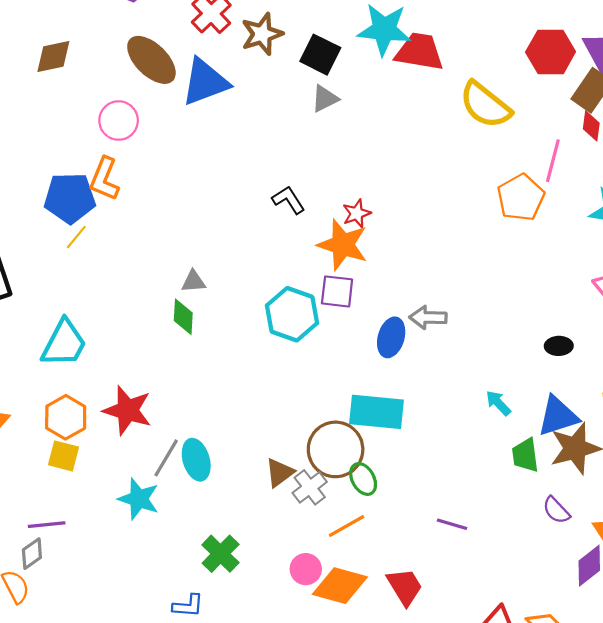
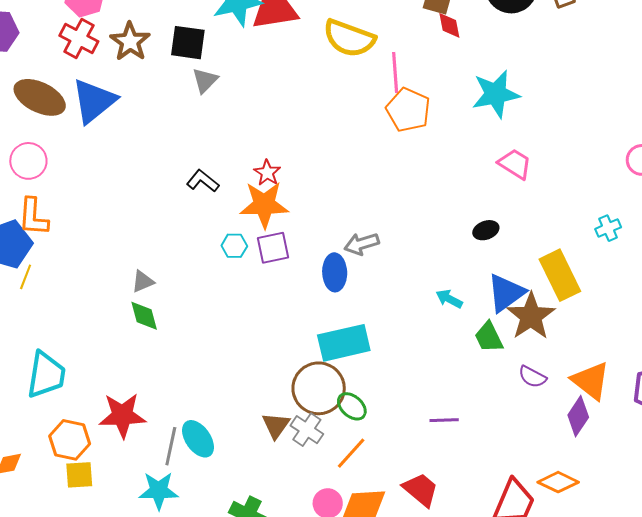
pink line: (553, 161) -> (395, 72), moved
cyan hexagon: (292, 314) -> (234, 246), moved, size x0.5

